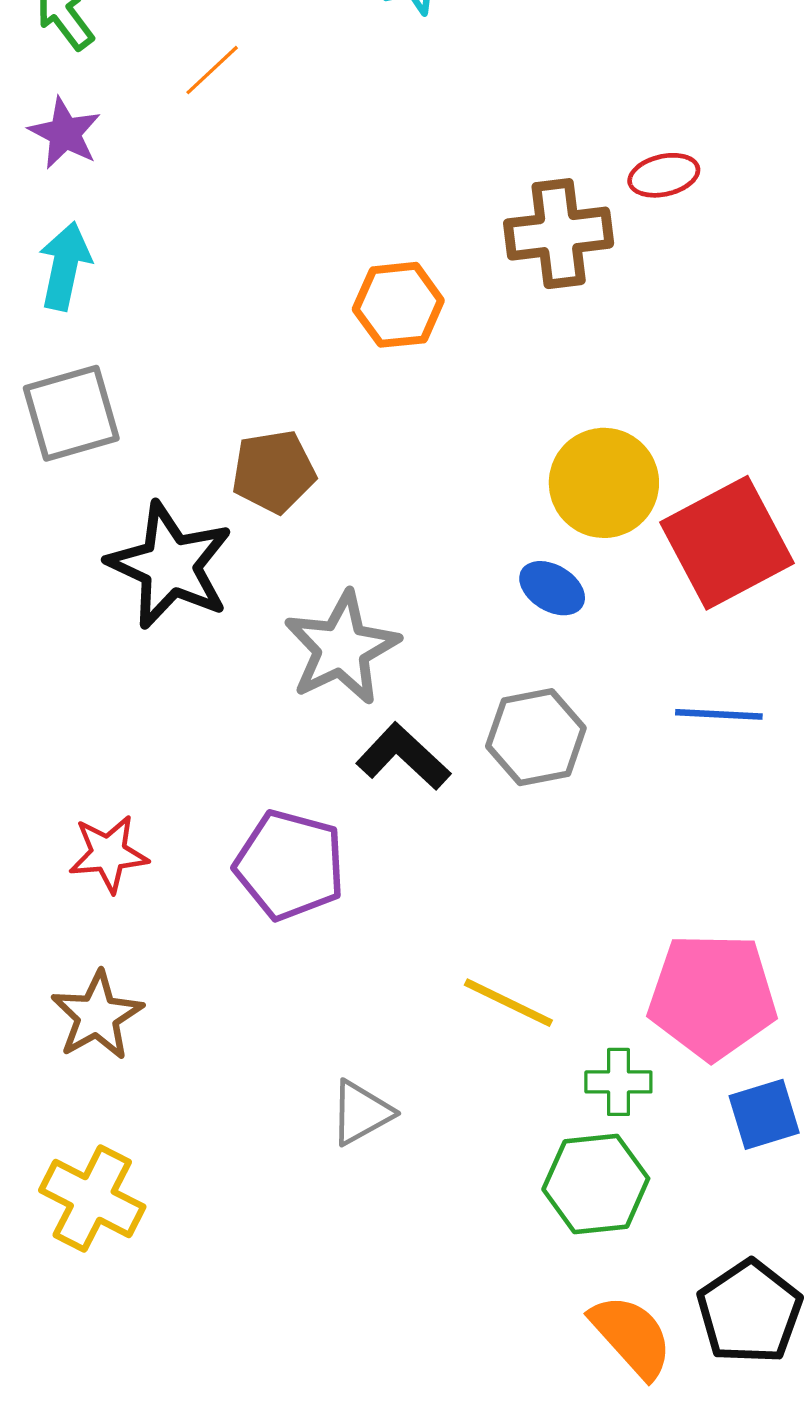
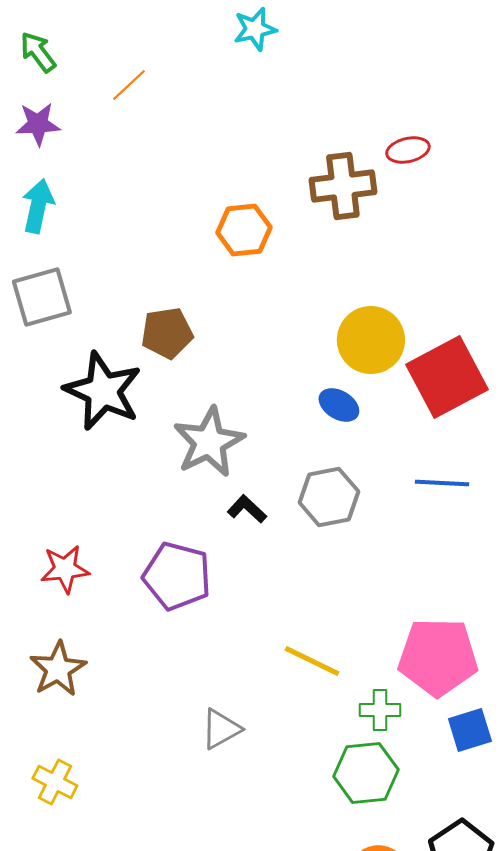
purple star: (65, 133) -> (38, 124), turned -30
black L-shape: (403, 757) -> (247, 509), size x0.7
yellow cross: (92, 1199) -> (55, 782), size x0.7

